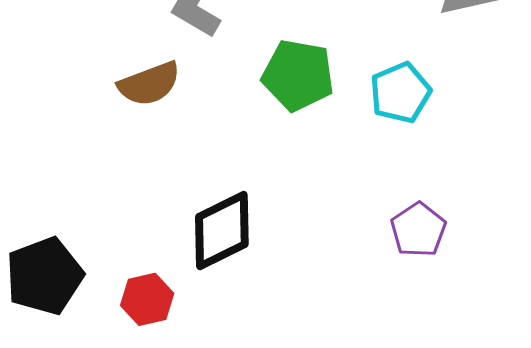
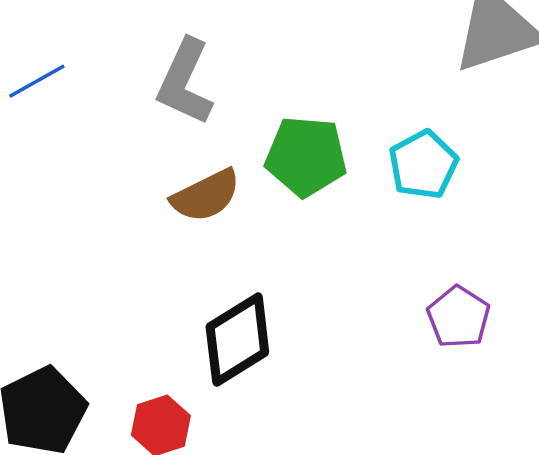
brown semicircle: (149, 84) -> (206, 196), moved

